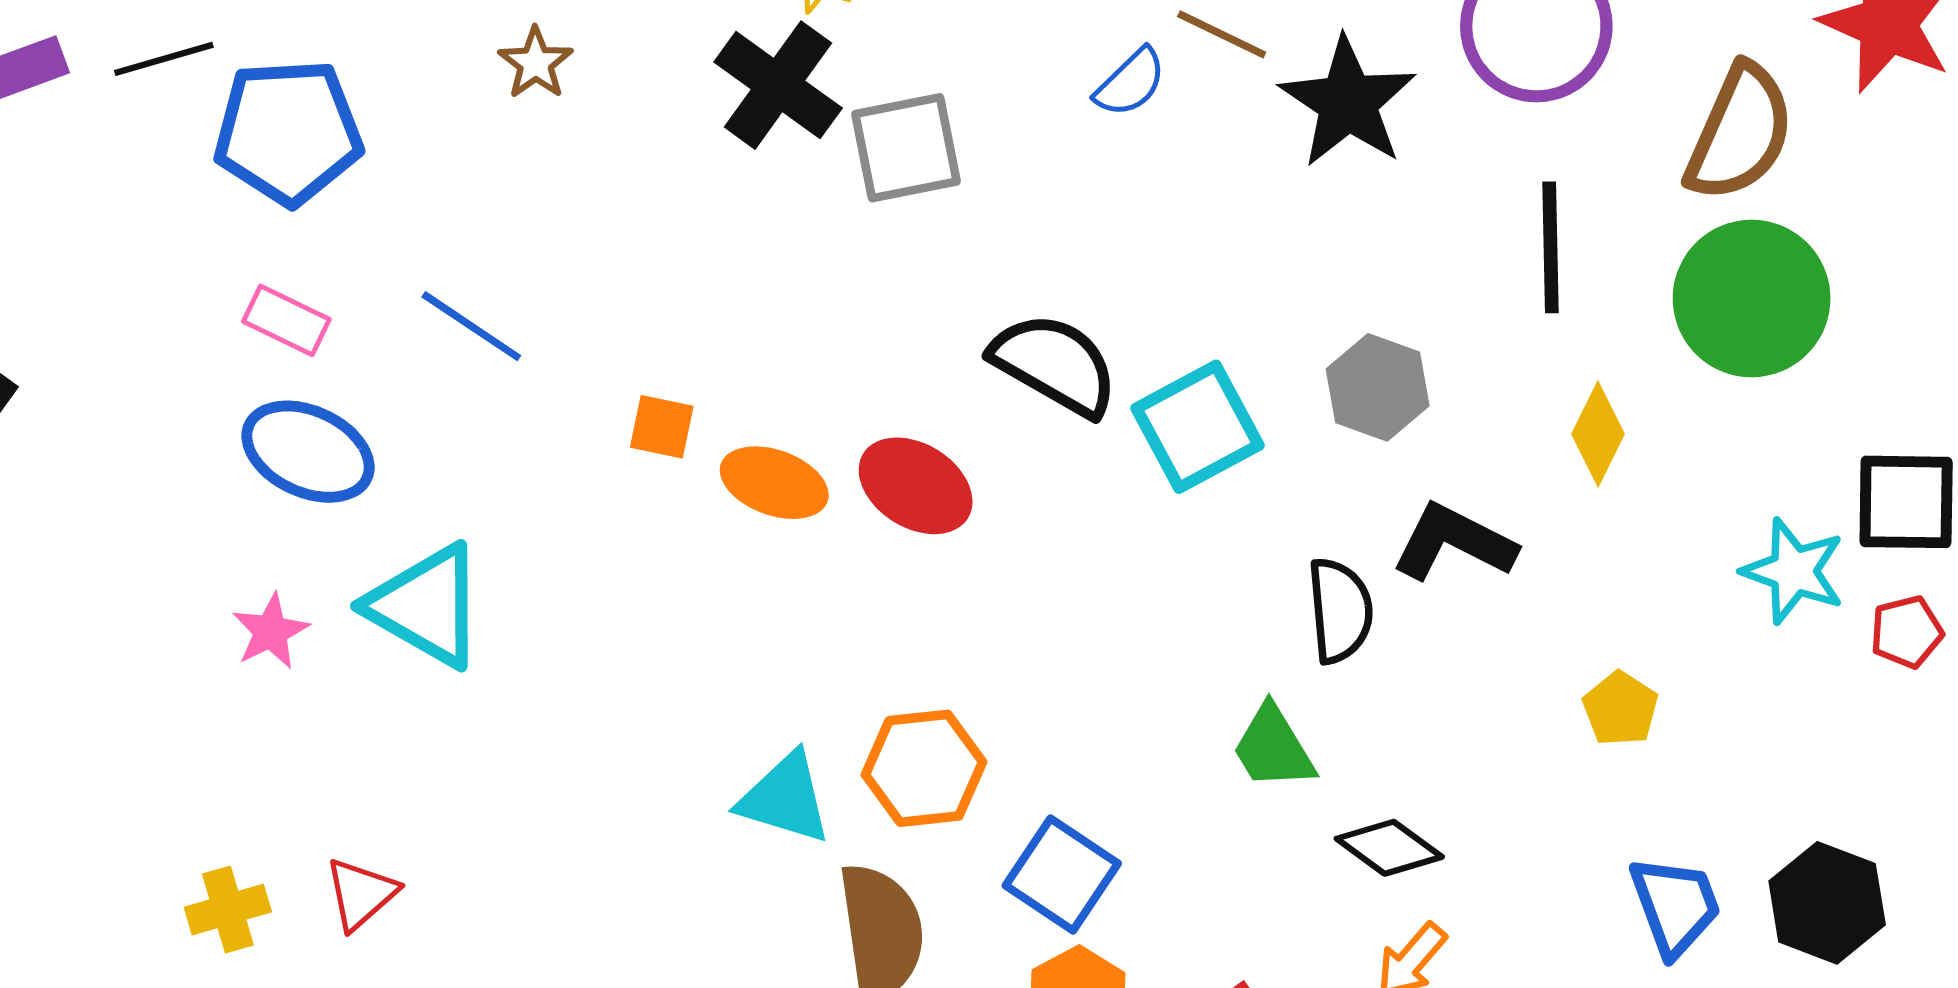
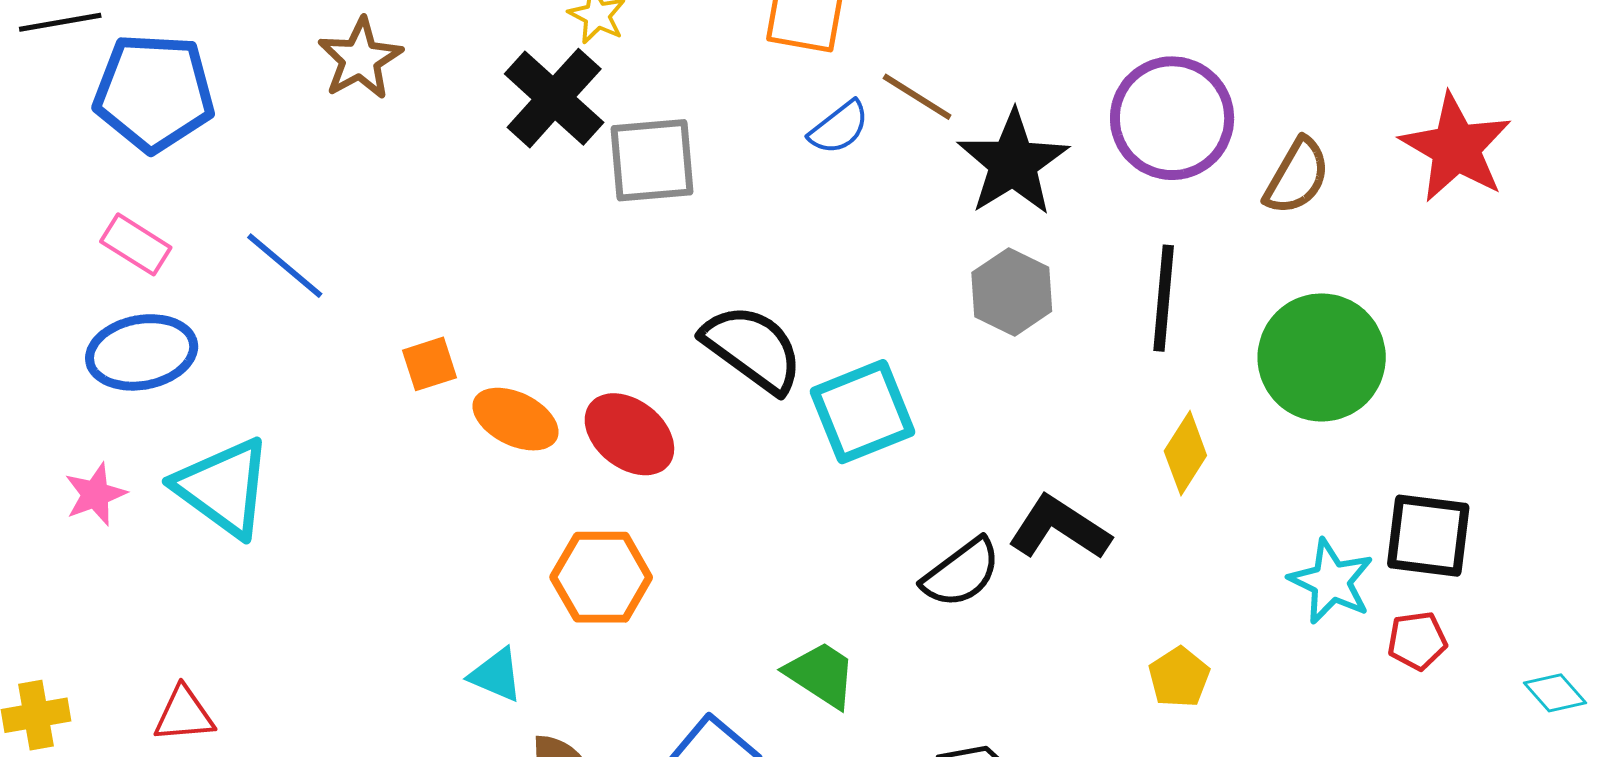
brown star: (536, 63) -> (360, 59), size x1.4
brown semicircle: (1740, 133) -> (1297, 176), moved, size x0.7
gray hexagon: (1378, 387) -> (1012, 292), moved
orange square: (662, 427) -> (430, 364), turned -36
blue ellipse: (308, 452) -> (142, 352), turned -42
black semicircle: (1340, 611) -> (961, 573), turned 52
green trapezoid: (1273, 748) -> (821, 675), moved, turned 148
orange hexagon: (924, 768) -> (601, 577), moved
cyan triangle: (785, 798) -> (496, 675), size x0.7
red triangle: (361, 894) -> (184, 714), moved, turned 30

